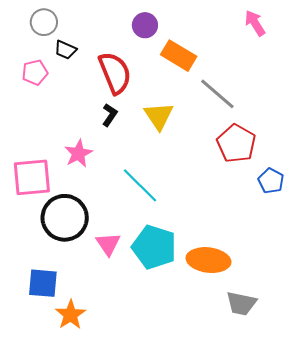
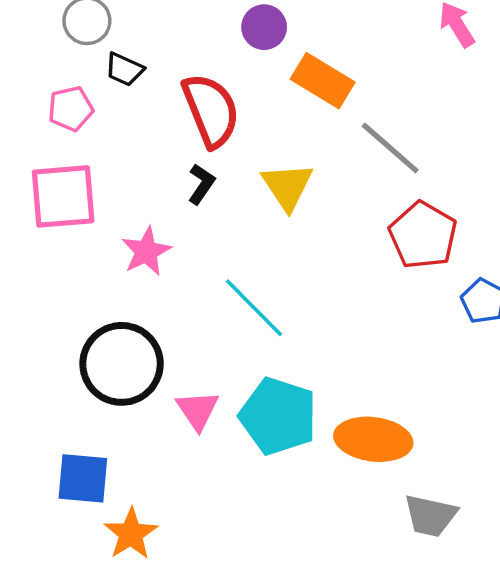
pink square: (32, 177) -> (63, 196), moved

